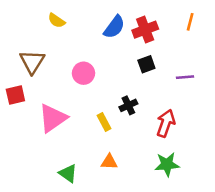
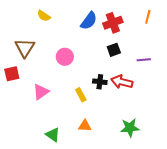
black cross: (128, 105) -> (100, 82), turned 32
pink triangle: (53, 118) -> (41, 92), size x0.7
red arrow: (166, 123) -> (122, 82), moved, turned -95

